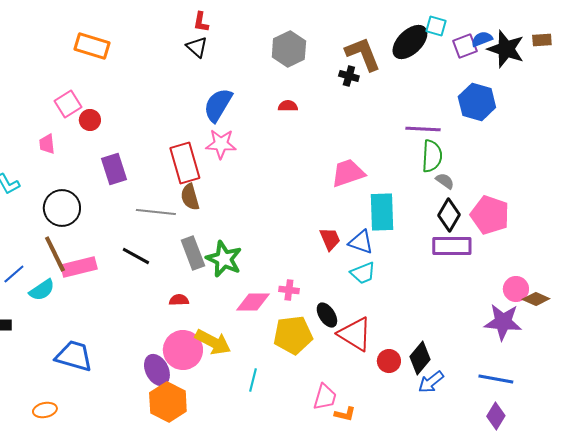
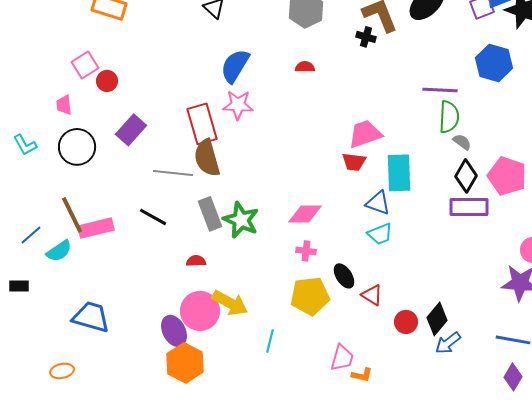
purple rectangle: (114, 169) -> (131, 130), turned 60
brown semicircle: (190, 197) -> (207, 158), size x1.4
black circle: (62, 208) -> (77, 147), moved
red trapezoid: (330, 239) -> (354, 162), moved, turned 120
pink diamond: (253, 302) -> (305, 214), moved
red triangle: (355, 334) -> (372, 295), size x0.6

